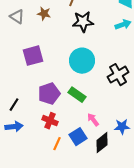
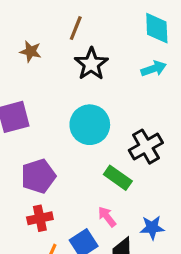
black star: (83, 22) -> (91, 64), turned -30
green rectangle: (77, 95) -> (118, 178), moved
red cross: (50, 121) -> (40, 218), turned -35

